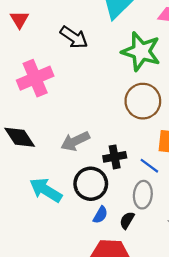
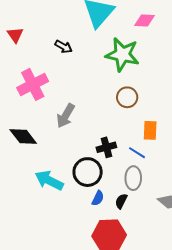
black arrow: (74, 37) -> (64, 47), size x0.7
brown circle: (143, 101) -> (127, 97), size x0.7
gray arrow: (75, 141) -> (66, 116), moved, turned -30

